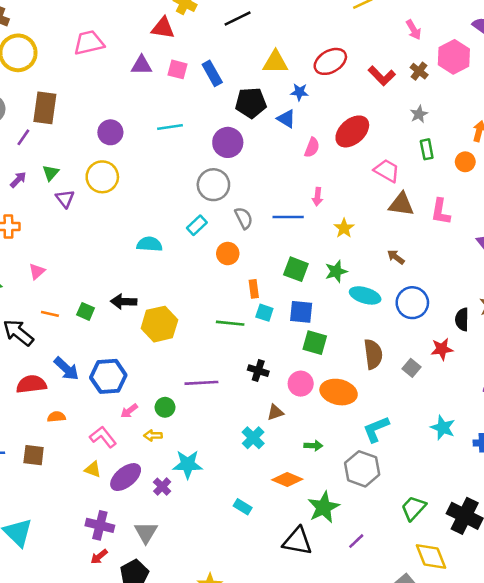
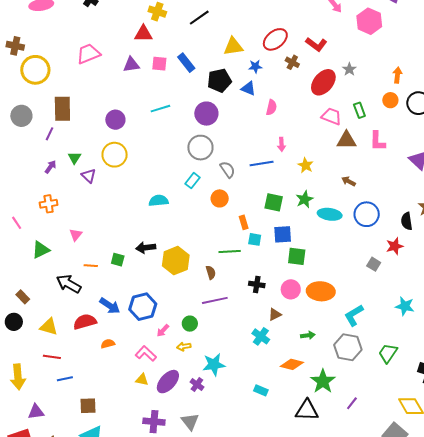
brown cross: (419, 71) -> (292, 62), moved
red ellipse: (352, 131) -> (323, 82), moved
green rectangle: (427, 149) -> (359, 110), moved
brown semicircle: (373, 354) -> (211, 273), moved, size x0.6
brown square: (34, 455) -> (88, 406), moved
green trapezoid: (414, 508) -> (388, 353), moved

